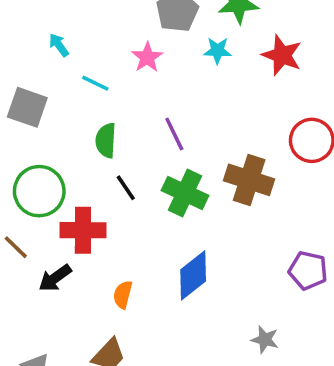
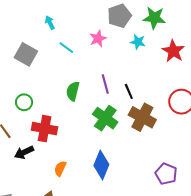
green semicircle: (106, 140) -> (73, 91), moved
black line: (126, 188) -> (129, 91), moved
green circle: (39, 191) -> (24, 102), size x0.6
blue diamond: (193, 275) -> (101, 165), turned -40

